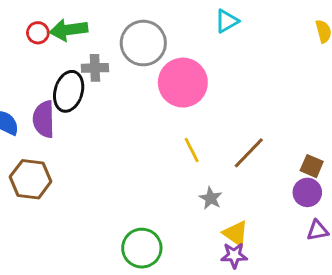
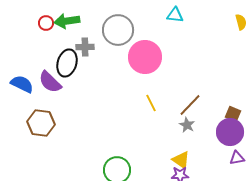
cyan triangle: (227, 21) -> (175, 15), turned 36
purple semicircle: (44, 119) -> (50, 82), turned -45
purple circle: (307, 192) -> (230, 132), size x1.4
gray star: (211, 198) -> (187, 125), moved

